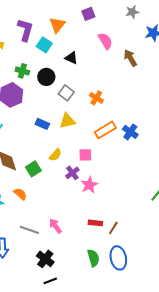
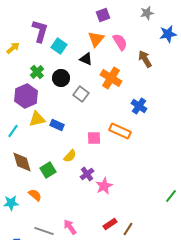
orange triangle: (57, 25) -> (96, 39), moved
green cross: (22, 71) -> (37, 72), turned 32
orange cross: (96, 98) -> (111, 78), moved, size x1.5
yellow triangle: (67, 121) -> (37, 119), moved
orange rectangle: (105, 130) -> (120, 131), turned 55
blue cross: (130, 132) -> (139, 106), moved
pink square: (85, 155) -> (94, 138), moved
red rectangle: (95, 223) -> (110, 224), turned -40

